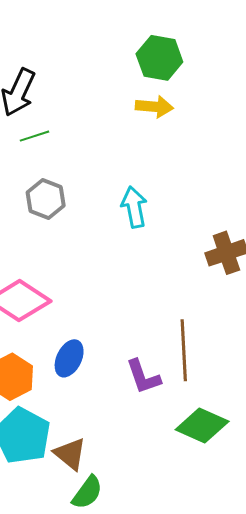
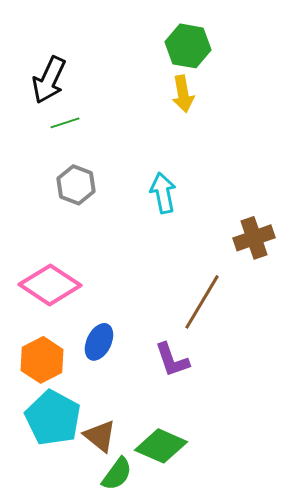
yellow arrow: (154, 107) -> (183, 94), turned 75
brown line: (184, 350) -> (202, 302), moved, turned 34
green diamond: (202, 425) -> (161, 446), moved

